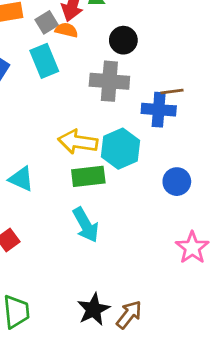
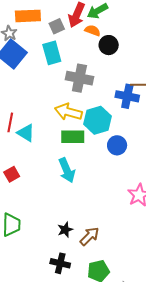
orange semicircle: (66, 30) -> (93, 31), moved
gray cross: (109, 81) -> (79, 78), moved
blue circle: (177, 182) -> (117, 145), moved
black star: (93, 309) -> (65, 230), size x0.7

